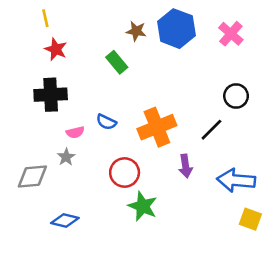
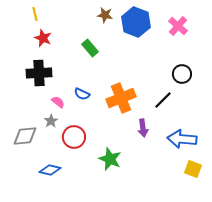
brown star: (136, 31) -> (105, 15), moved
pink semicircle: (75, 132) -> (58, 102), turned -128
red circle: (125, 173) -> (74, 137), moved

